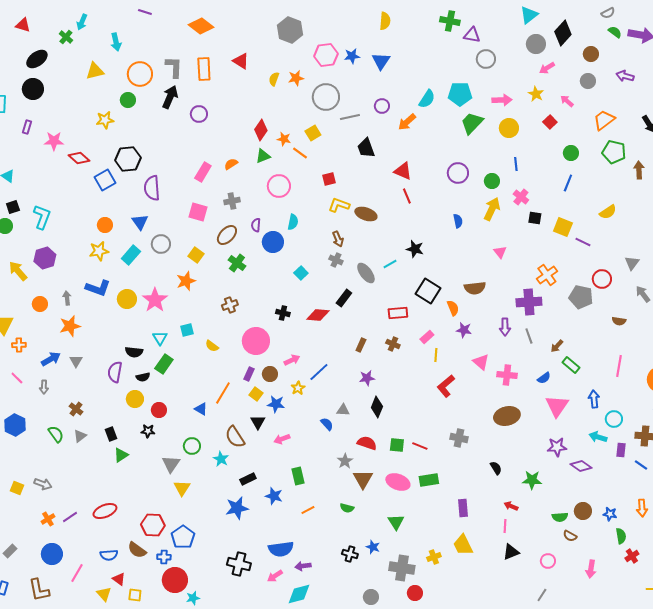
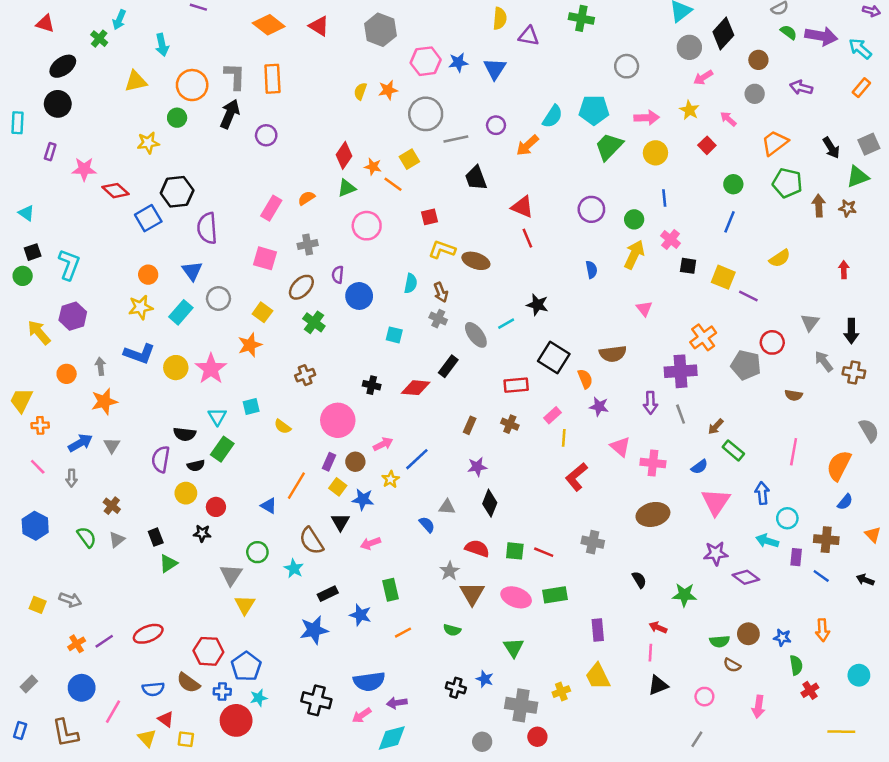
purple triangle: (472, 35) -> (529, 36), moved
red triangle: (241, 61) -> (319, 26), moved
cyan semicircle: (293, 222) -> (411, 283), moved
cyan square: (301, 273) -> (394, 335), turned -32
cyan star: (193, 598) -> (259, 698), moved

